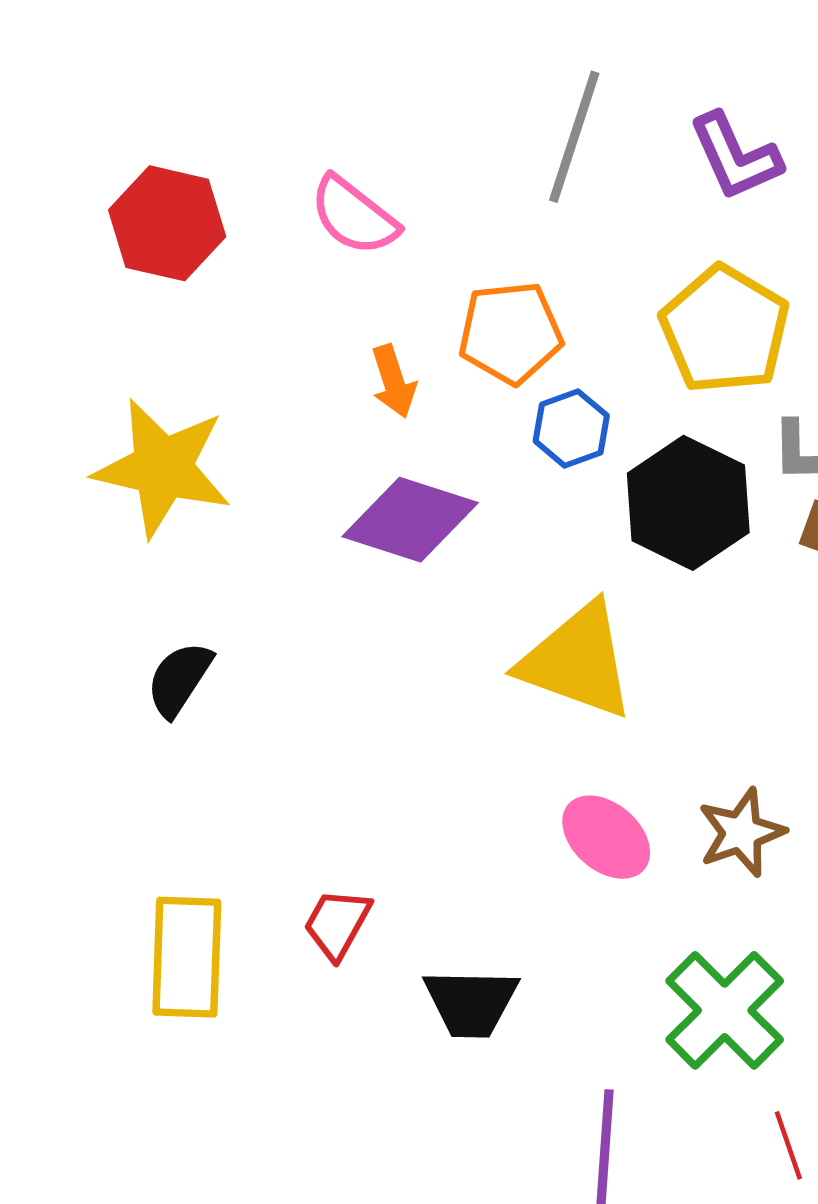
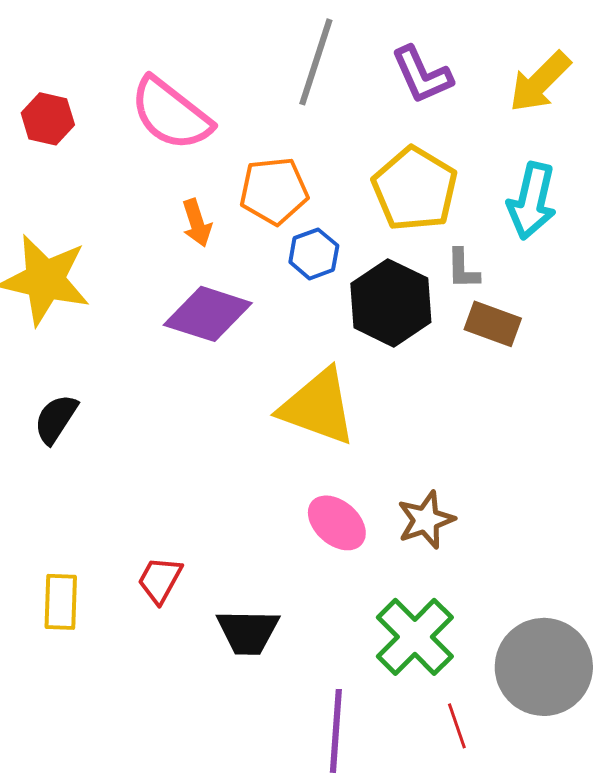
pink semicircle: (354, 216) -> (171, 114), size x1.4
red hexagon: (167, 223) -> (48, 119), size x0.7
yellow rectangle: (187, 957) -> (61, 602), size x0.7

